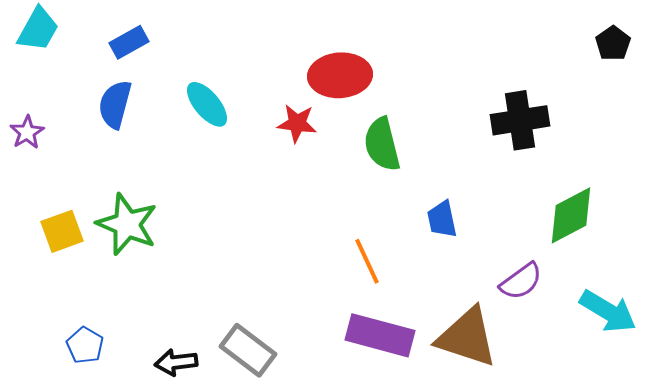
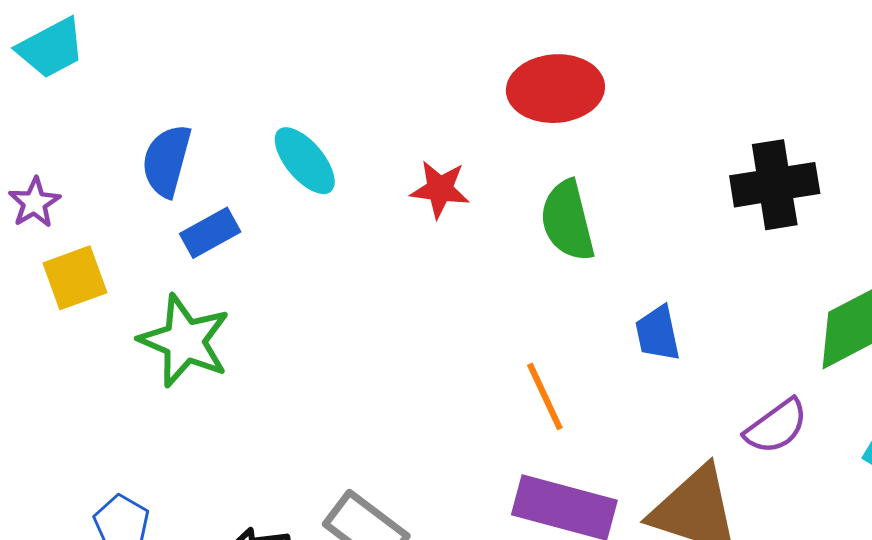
cyan trapezoid: (38, 29) -> (51, 48), turned 33
blue rectangle: (129, 42) -> (210, 233), moved
red ellipse: (340, 75) -> (555, 89), moved
yellow square: (62, 231) -> (75, 278), moved

